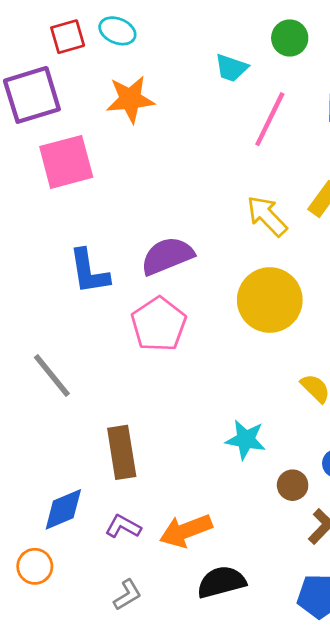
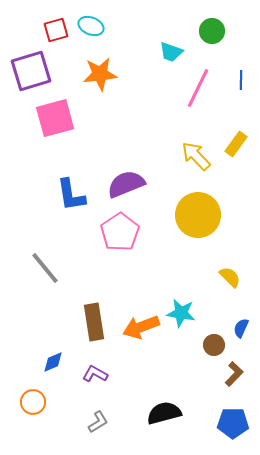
blue diamond: (63, 509) -> (53, 362), size x0.7
orange arrow: (186, 531) -> (141, 327), moved

